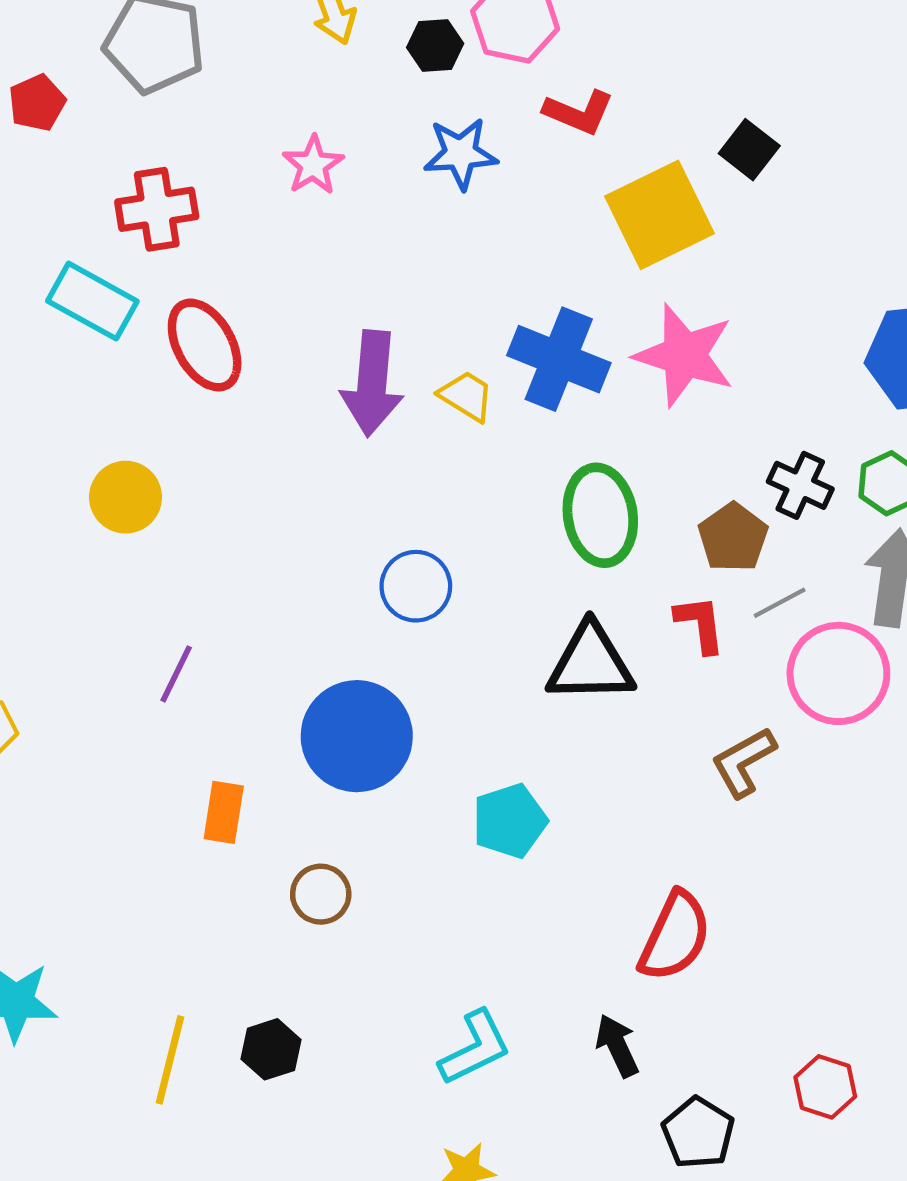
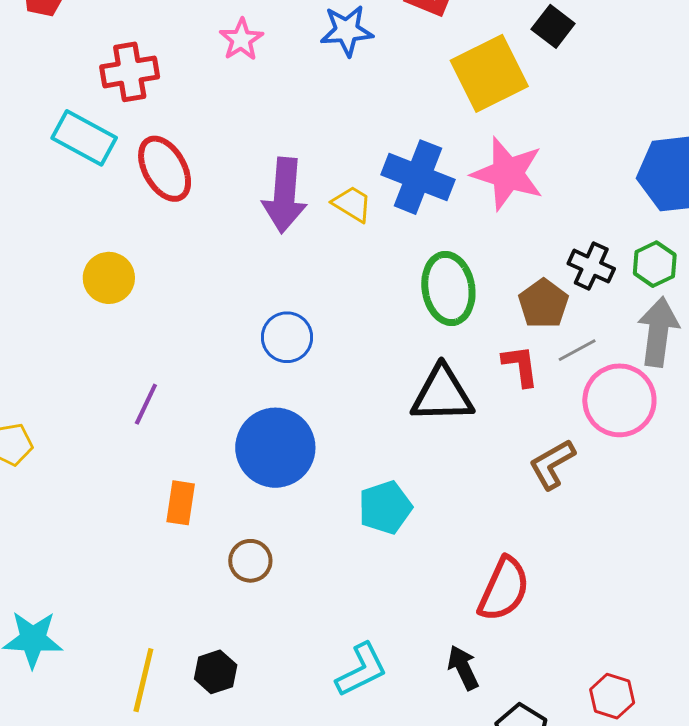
blue circle: (416, 586) -> (287, 337), moved

